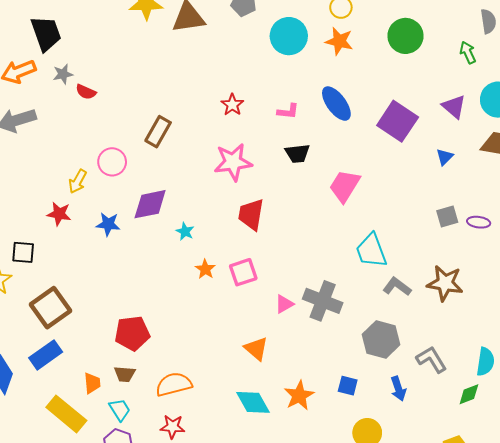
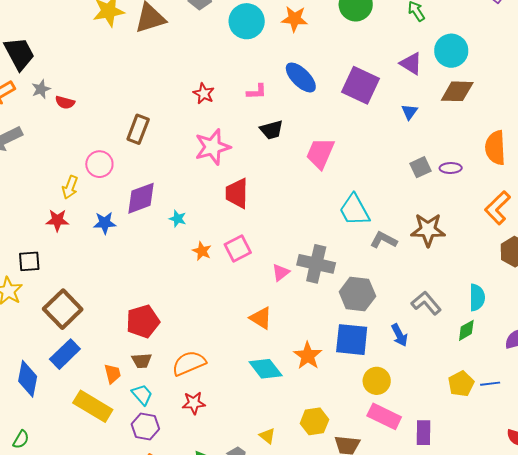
gray hexagon: (381, 340) -> (357, 294), moved
blue square: (348, 386) -> (352, 340), size x1.8

